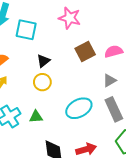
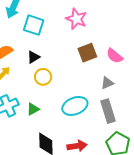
pink semicircle: (114, 51) -> (114, 56), turned -132
black triangle: (43, 61) -> (33, 57), moved
green triangle: (36, 117) -> (33, 109), turned -32

